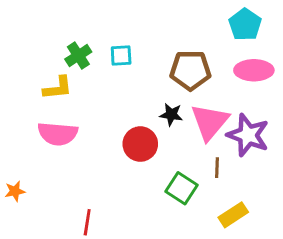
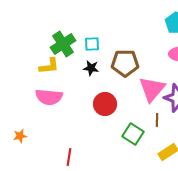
green cross: (78, 55) -> (63, 44), size x1.4
brown pentagon: (190, 70) -> (125, 63), moved
black star: (171, 114) -> (91, 68), moved

